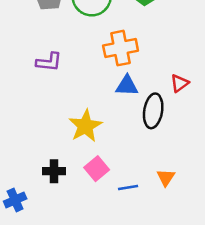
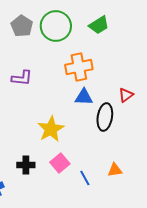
orange triangle: (166, 177) -> (115, 170), turned 49
blue line: (128, 187) -> (85, 178), turned 70

